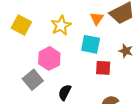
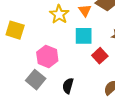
yellow star: (61, 25) -> (59, 14), moved
red square: (103, 68) -> (100, 56), turned -35

